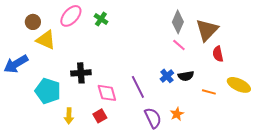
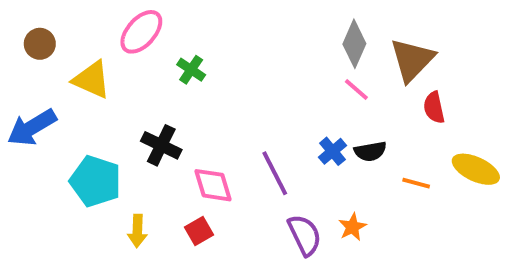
green cross: (101, 19) -> (191, 70), moved
brown circle: (33, 22) -> (40, 44), moved
black cross: (81, 73) -> (161, 145), turned 30

